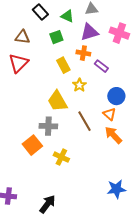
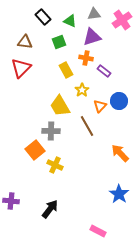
pink cross: (119, 33) -> (122, 20), moved, turned 36
orange triangle: (109, 114) -> (100, 106), moved, turned 32
orange arrow: (113, 135) -> (120, 153), moved
yellow cross: (61, 157) -> (55, 165), moved
blue star: (116, 189) -> (119, 194), turned -30

